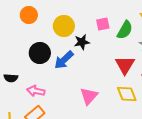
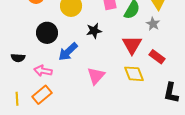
black star: (82, 42) -> (94, 31), moved
blue arrow: (64, 60) -> (68, 52), moved

